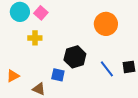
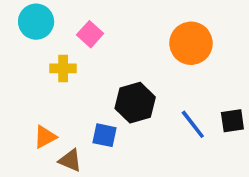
pink square: (41, 13) -> (90, 34), moved
orange triangle: (13, 76) -> (45, 137), moved

